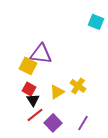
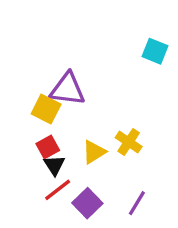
cyan square: (96, 22) -> (155, 51), moved
red square: (29, 89) -> (48, 147), turned 32

